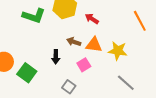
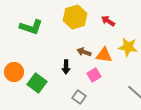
green L-shape: (34, 16) -> (31, 27), moved
red arrow: (92, 19) -> (108, 21), moved
yellow star: (118, 51) -> (128, 47), moved

